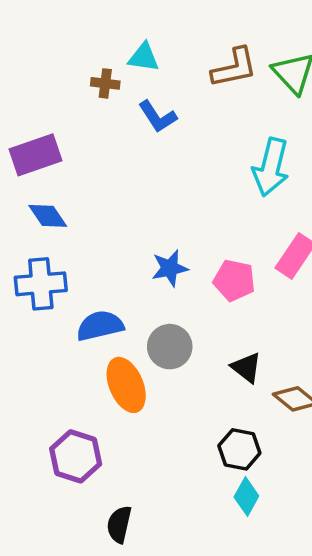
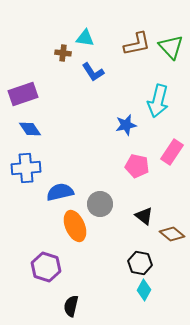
blue star: (170, 268) -> (126, 125), moved

